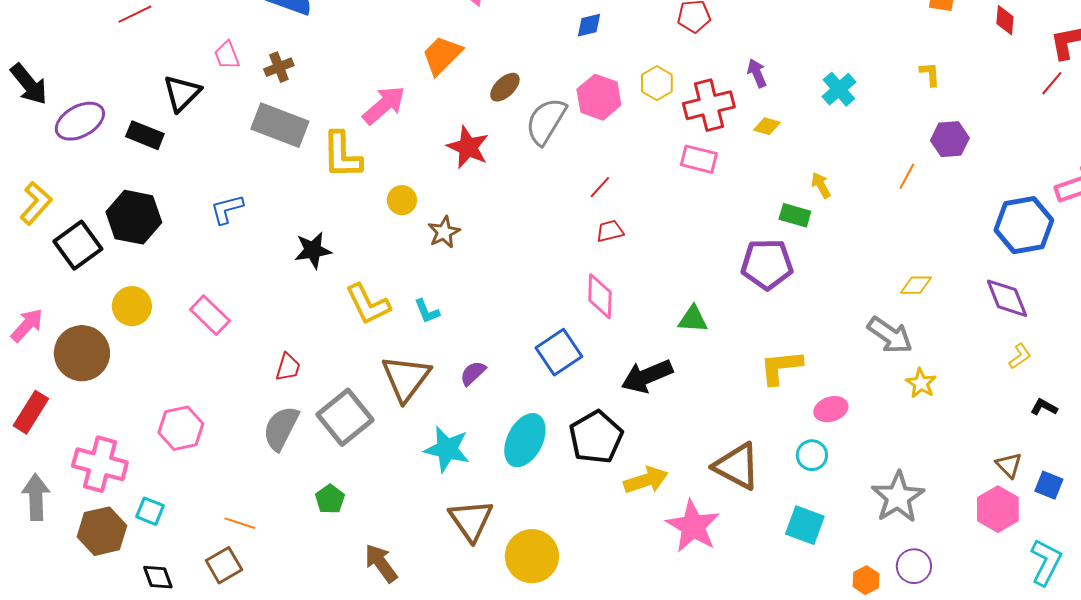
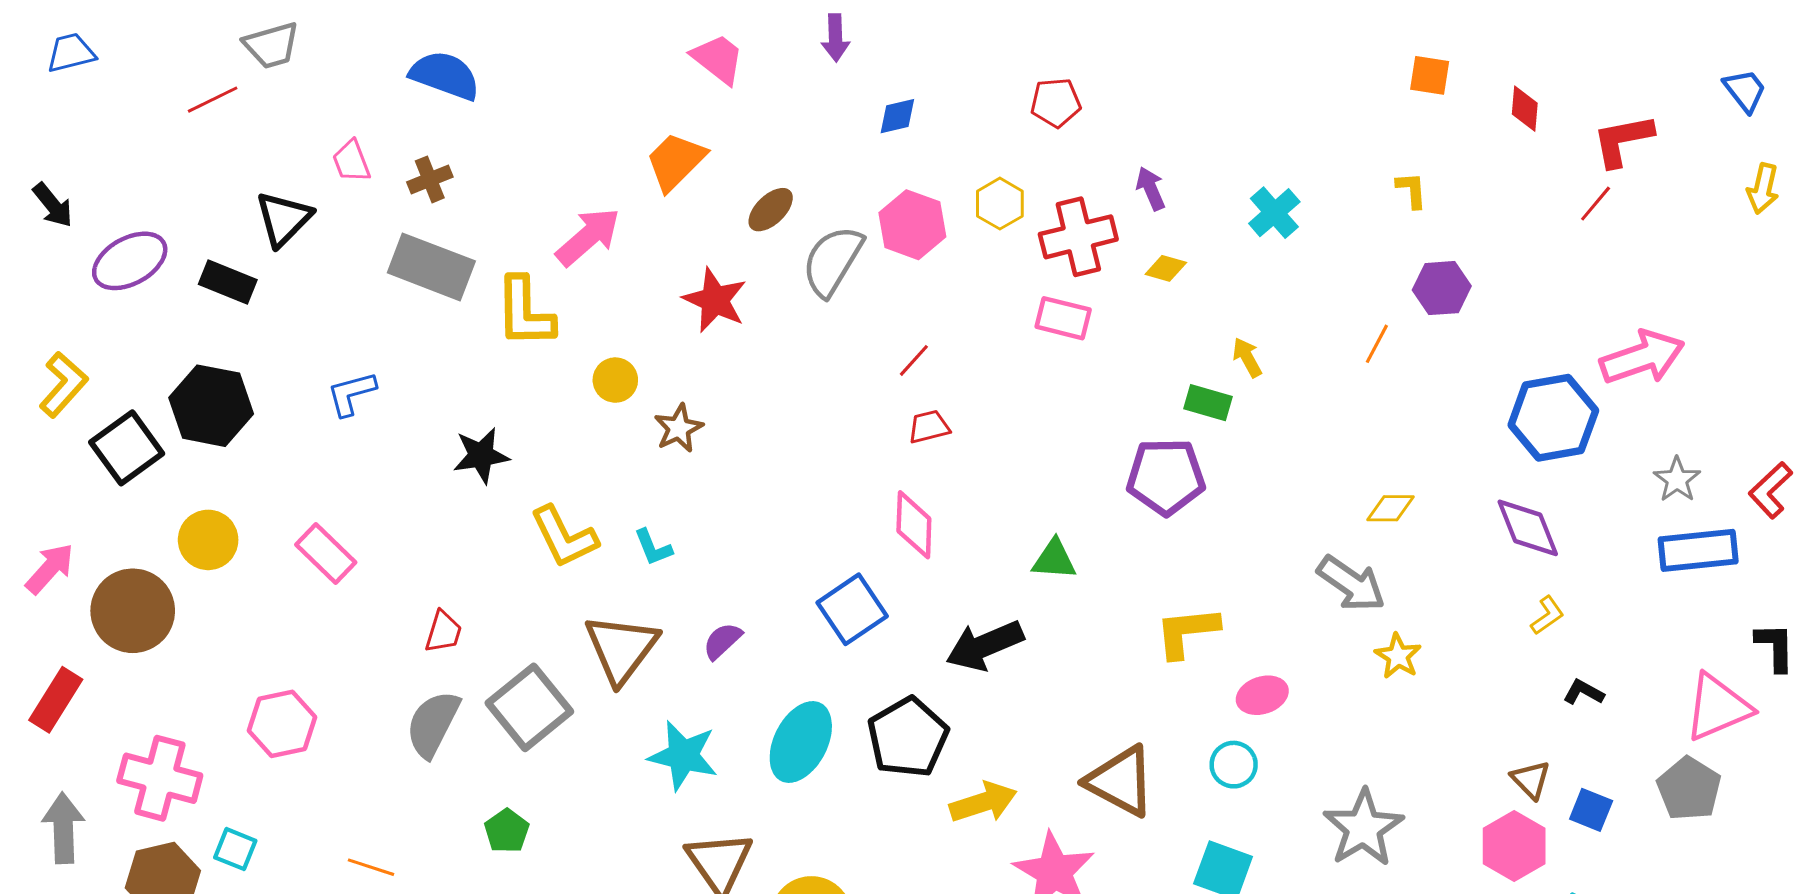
black arrow: (29, 84) -> (53, 205), size x0.7

